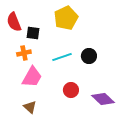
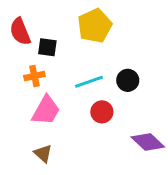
red circle: (71, 90) -> (102, 112), moved

